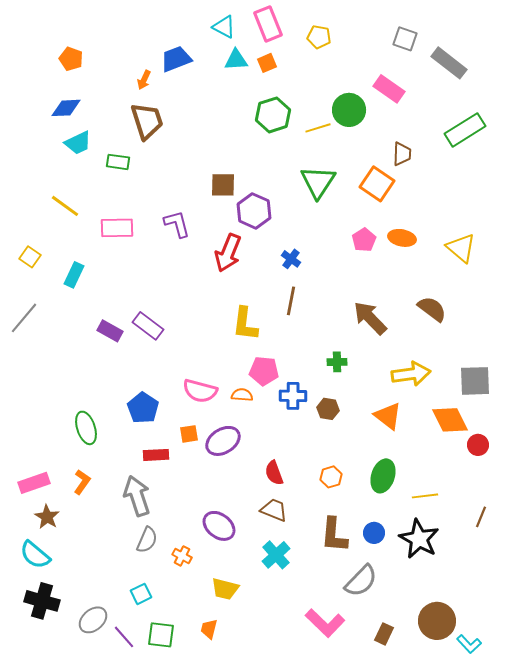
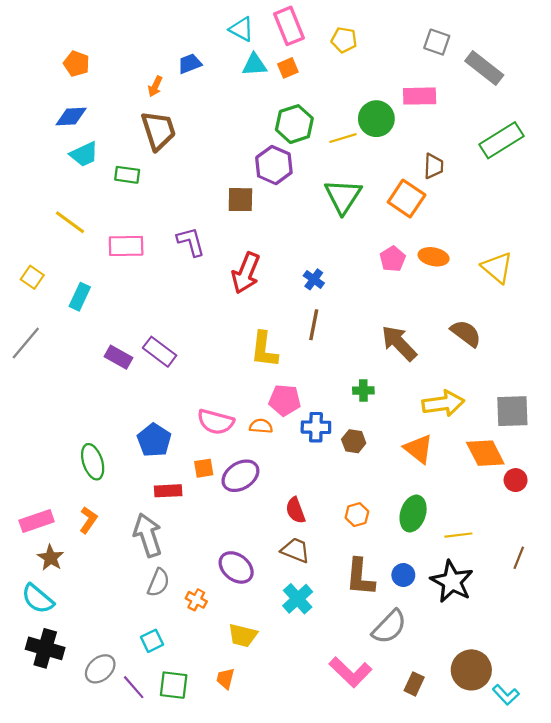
blue trapezoid: (176, 59) -> (190, 64), size x0.7
pink rectangle: (389, 89) -> (420, 96), turned -36
purple hexagon: (254, 211) -> (274, 165), moved

